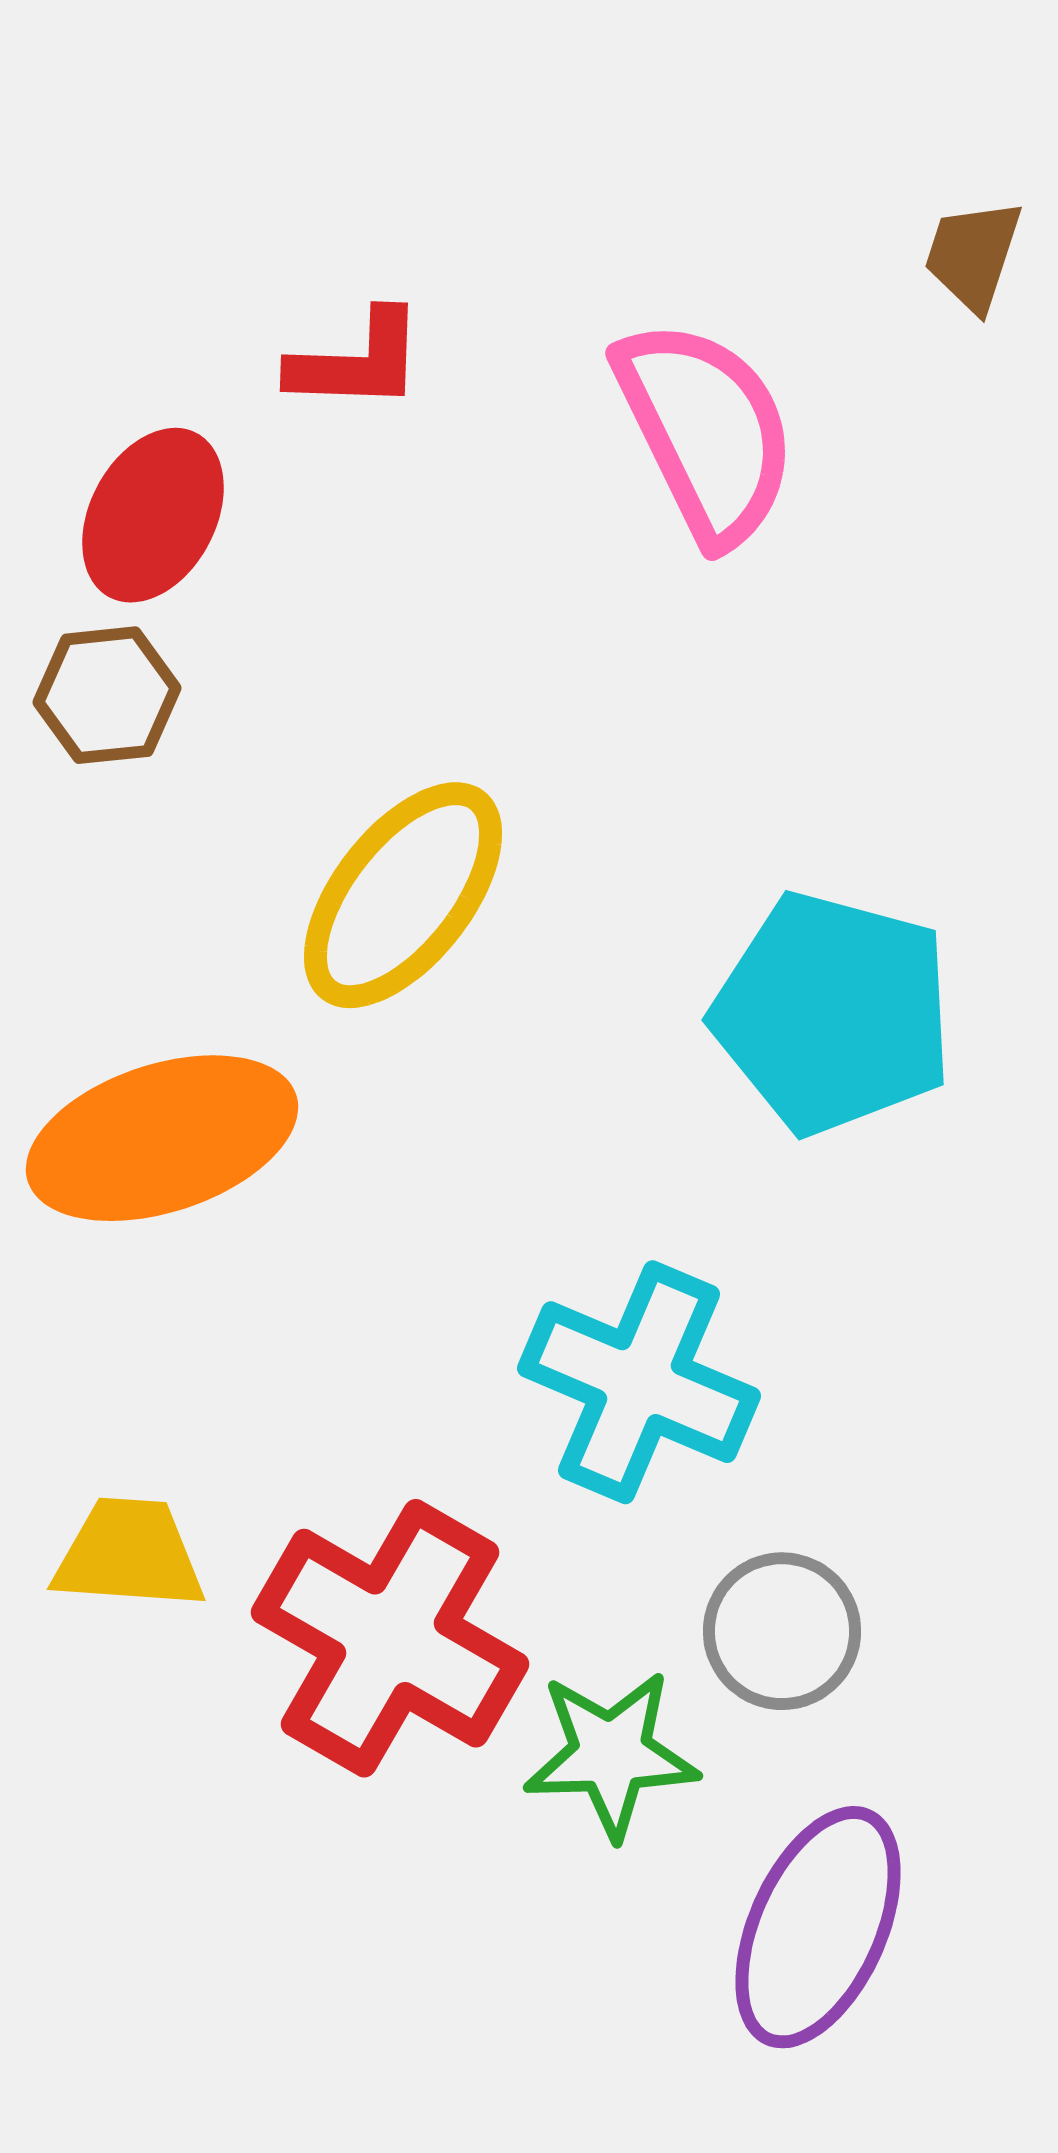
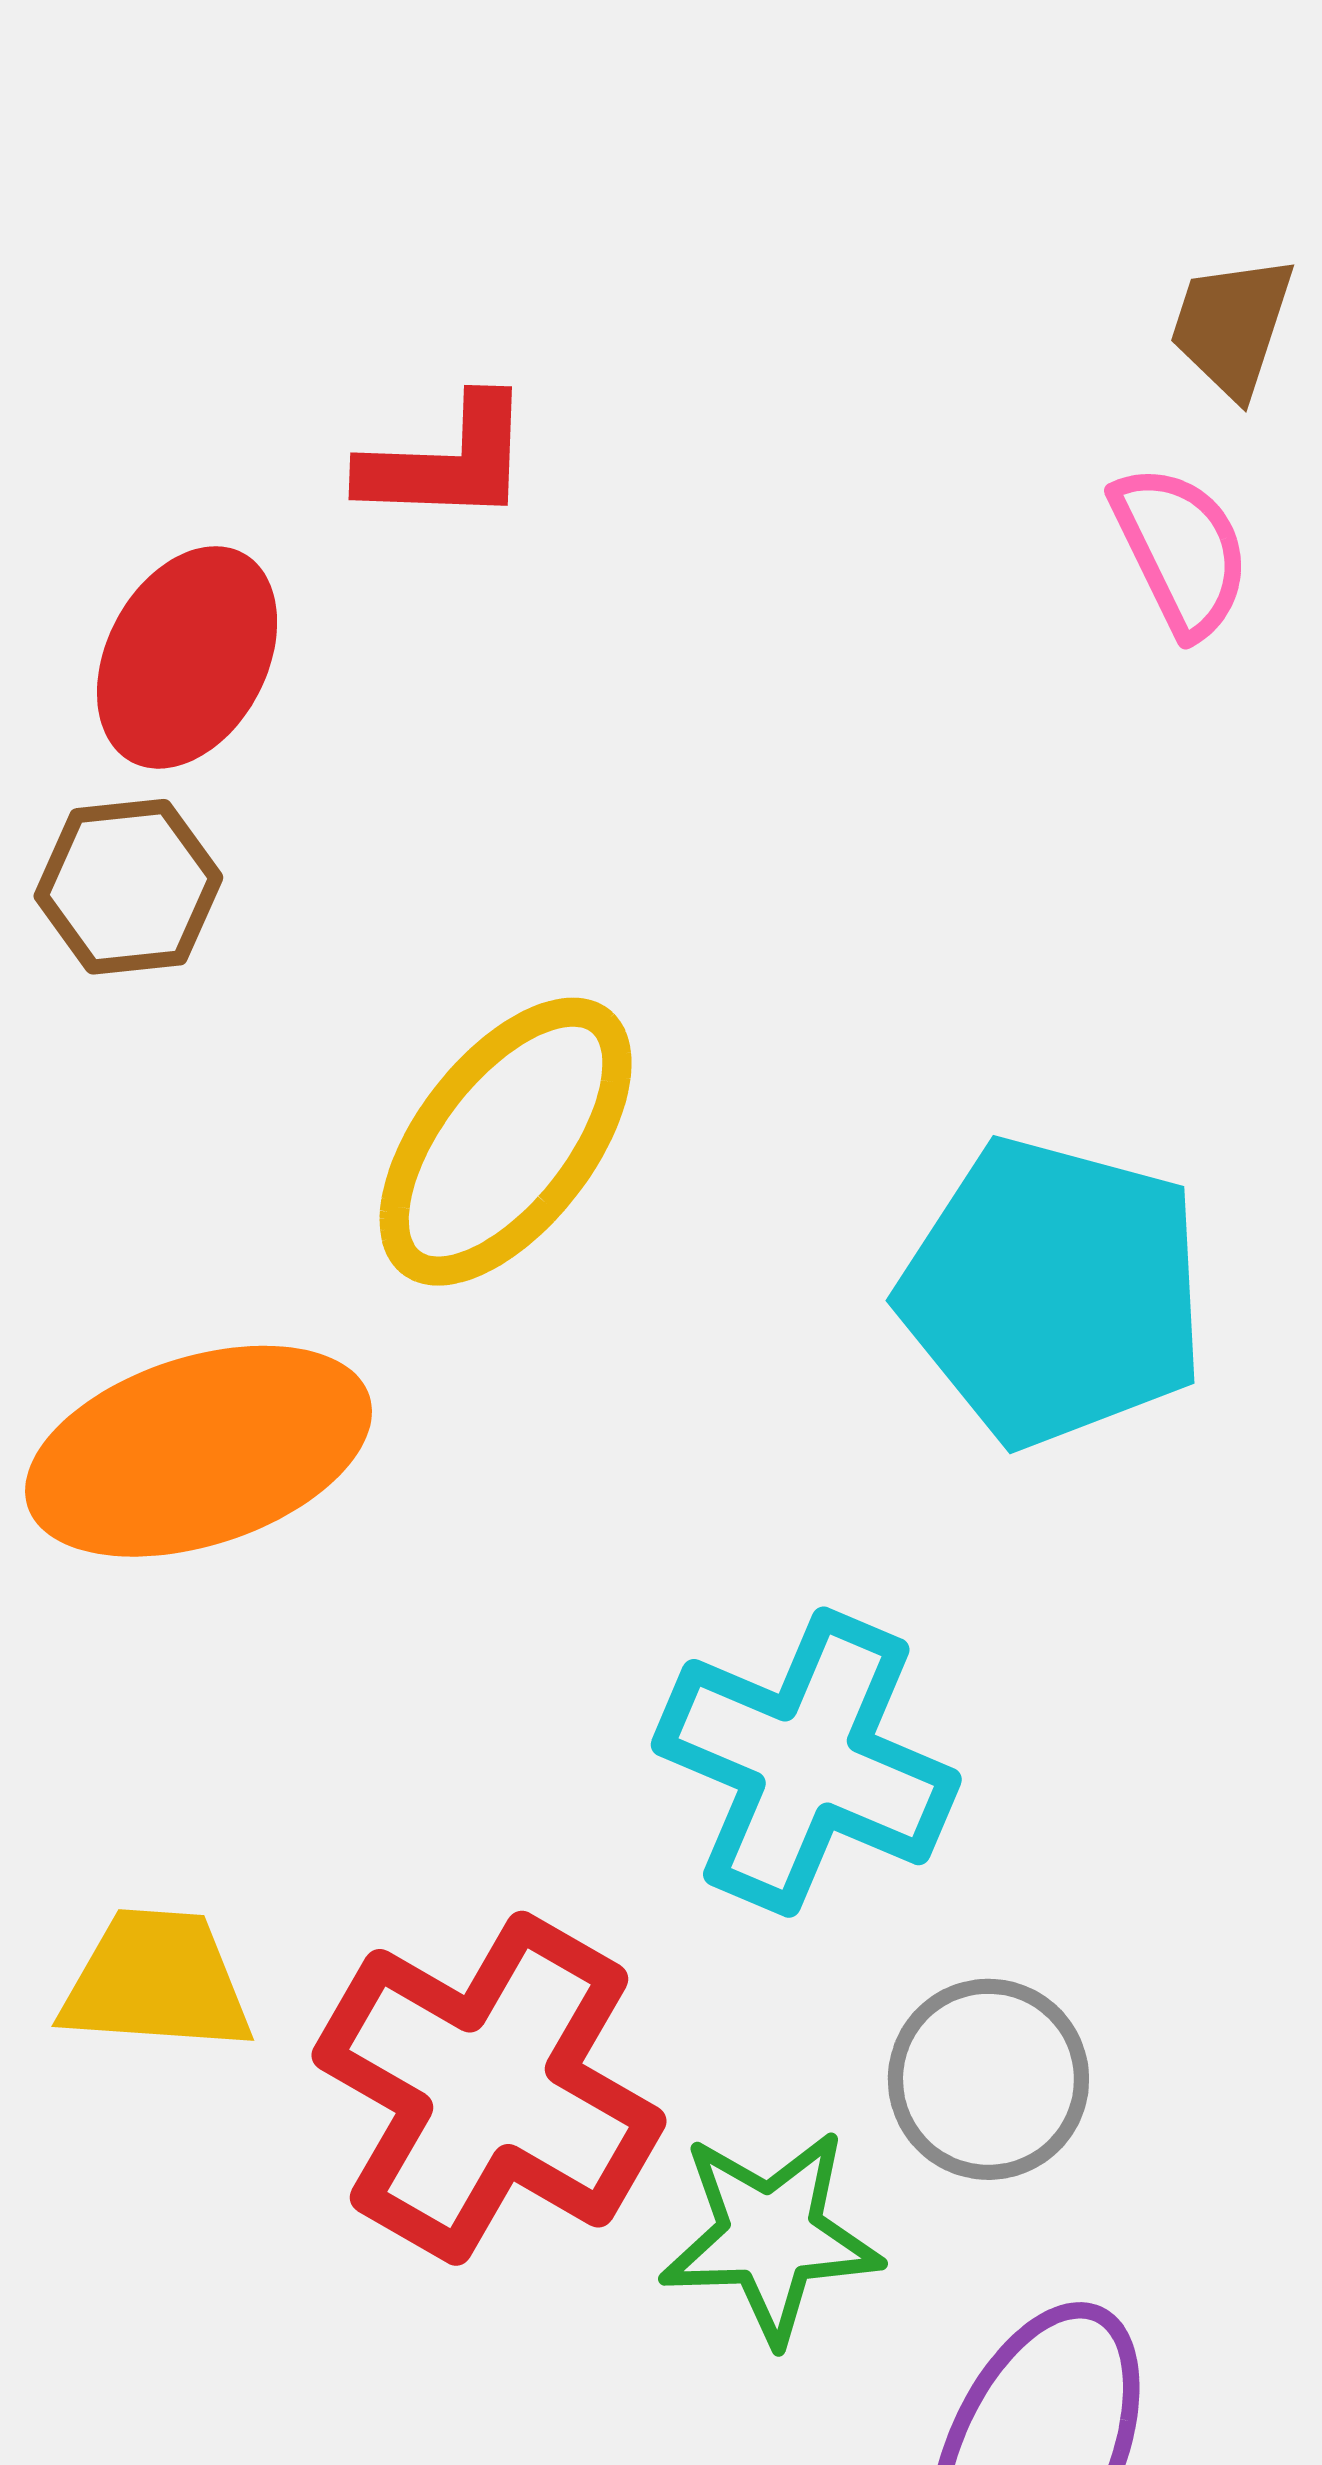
pink semicircle: (706, 431) -> (1181, 550), moved, size x0.6

